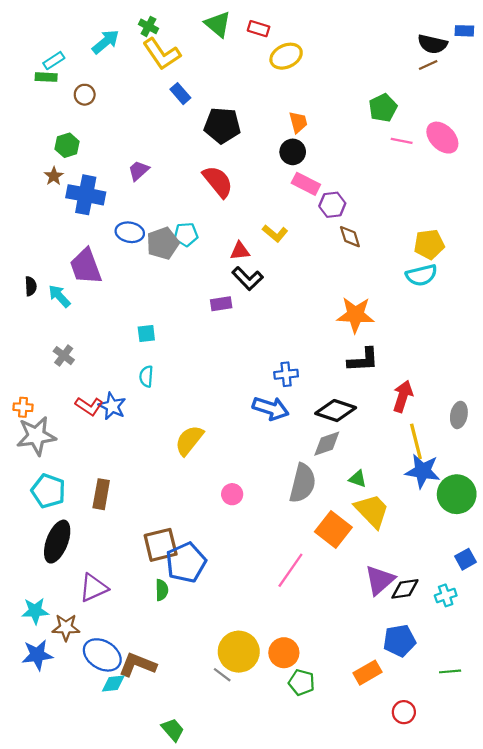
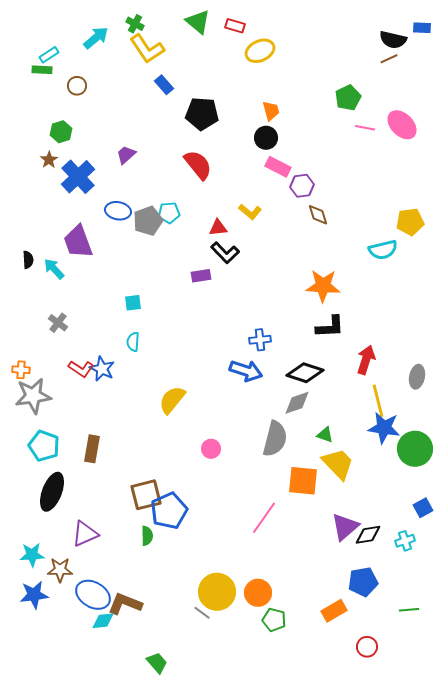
blue cross: (86, 195) -> (78, 177), turned 36
yellow pentagon: (429, 244) -> (410, 222), moved
orange square: (333, 529) -> (303, 481), turned -32

